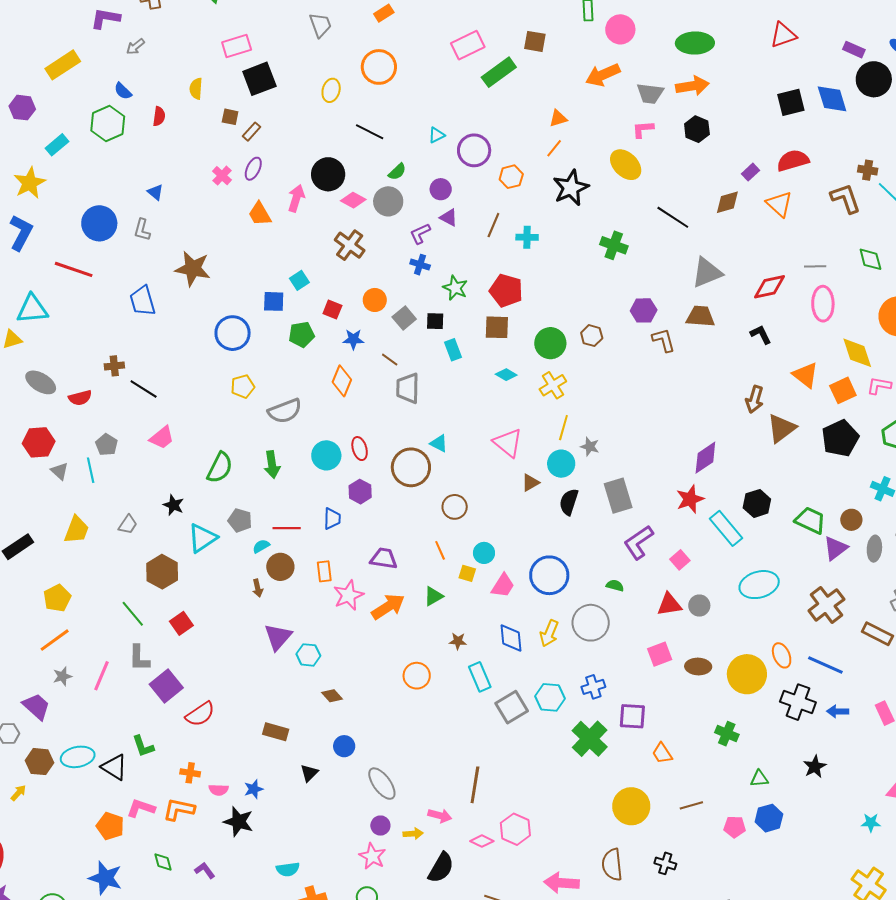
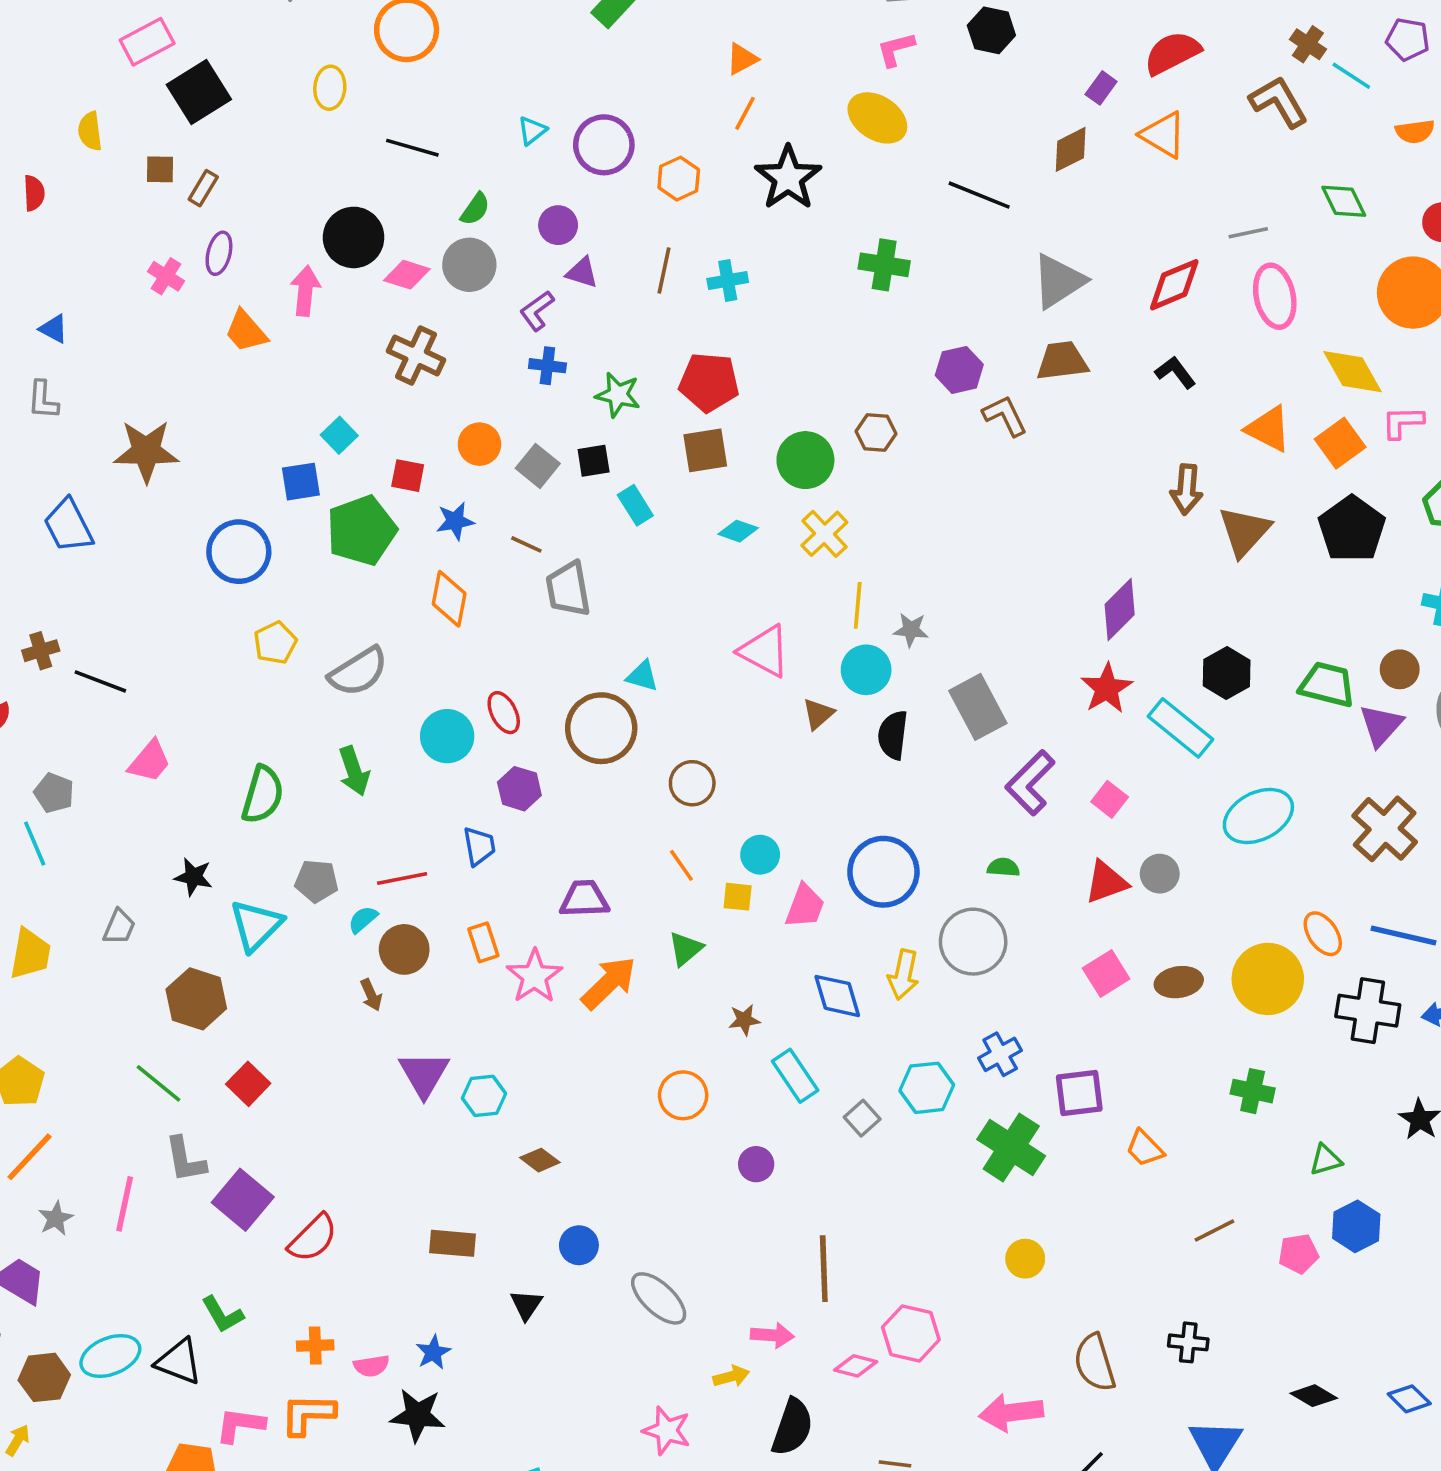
brown cross: (868, 170) -> (1308, 44), turned 36
green pentagon: (302, 334) -> (362, 530), size x1.5
gray square: (512, 707) -> (862, 1118), size x0.6
yellow circle: (631, 806) -> (1025, 1259), moved, size x0.6
purple circle: (380, 826) -> (756, 1164), moved

